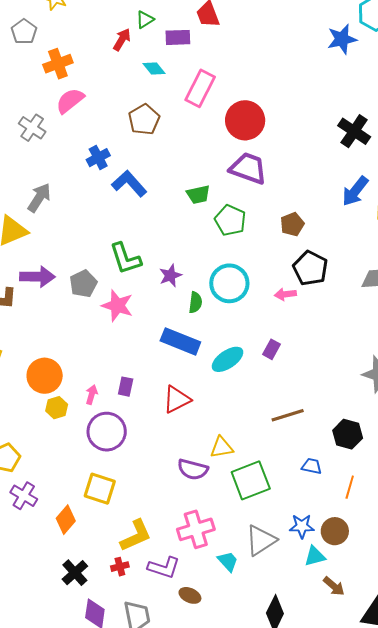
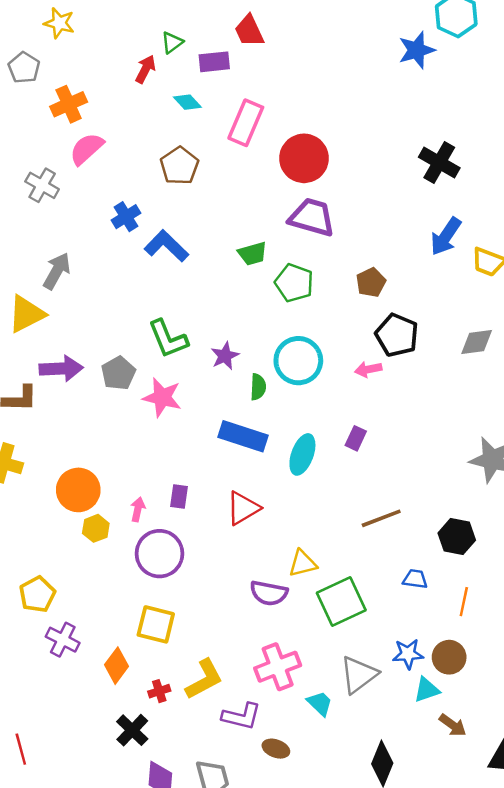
cyan ellipse: (228, 359) -> (302, 454), turned -32
red cross: (120, 567) -> (159, 691), moved

